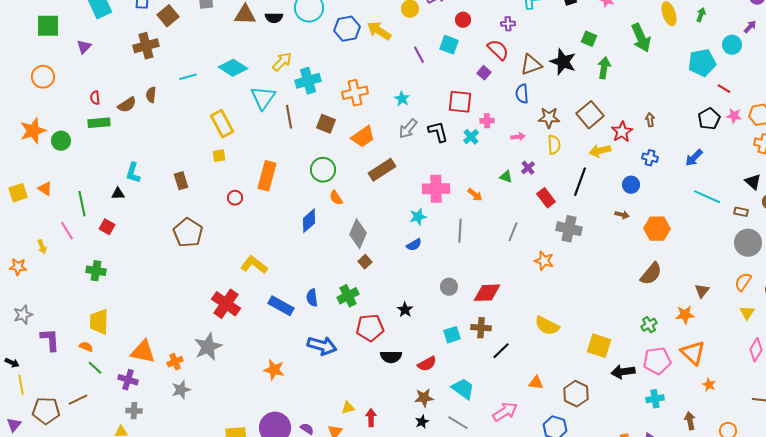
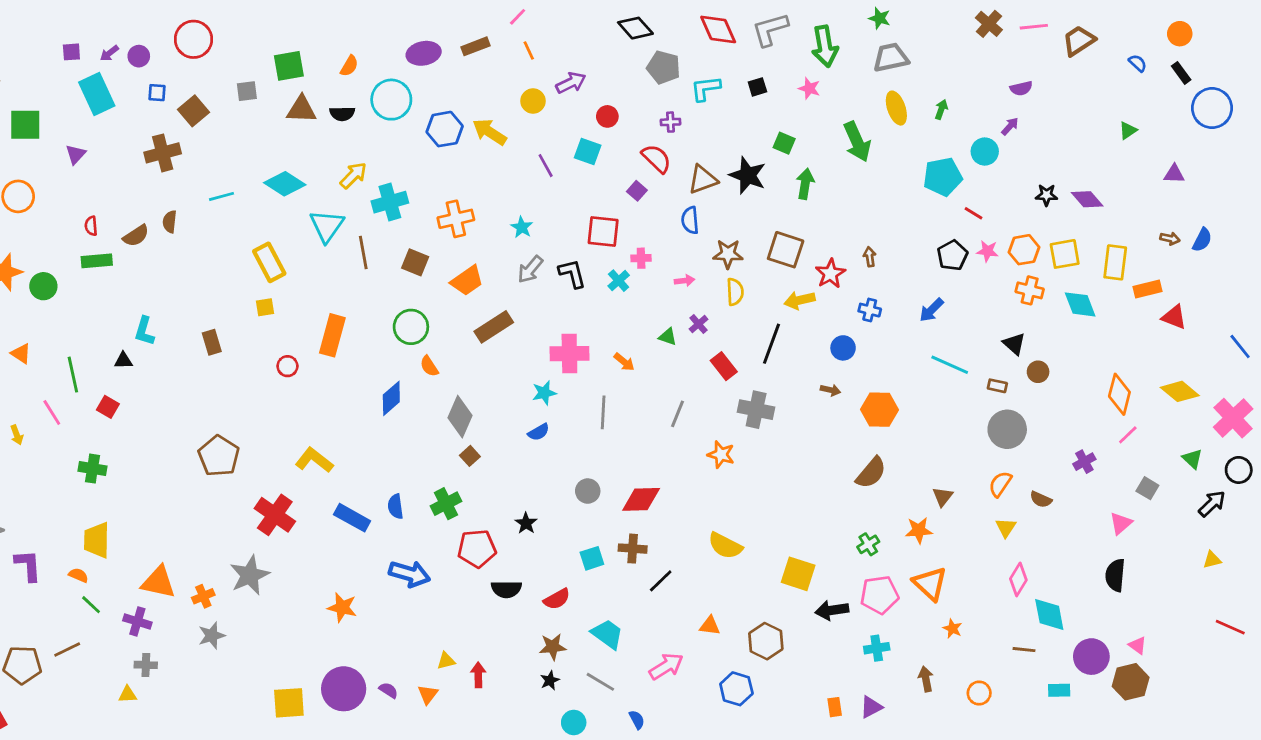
brown square: (590, 115) -> (786, 250), turned -32
brown pentagon: (188, 233) -> (219, 456), moved

